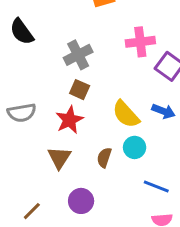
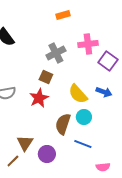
gray cross: (78, 55) -> (56, 53), moved
brown triangle: (59, 158) -> (25, 143), moved
brown semicircle: (104, 158) -> (63, 124), size x1.5
blue line: (156, 187) -> (83, 144), moved

